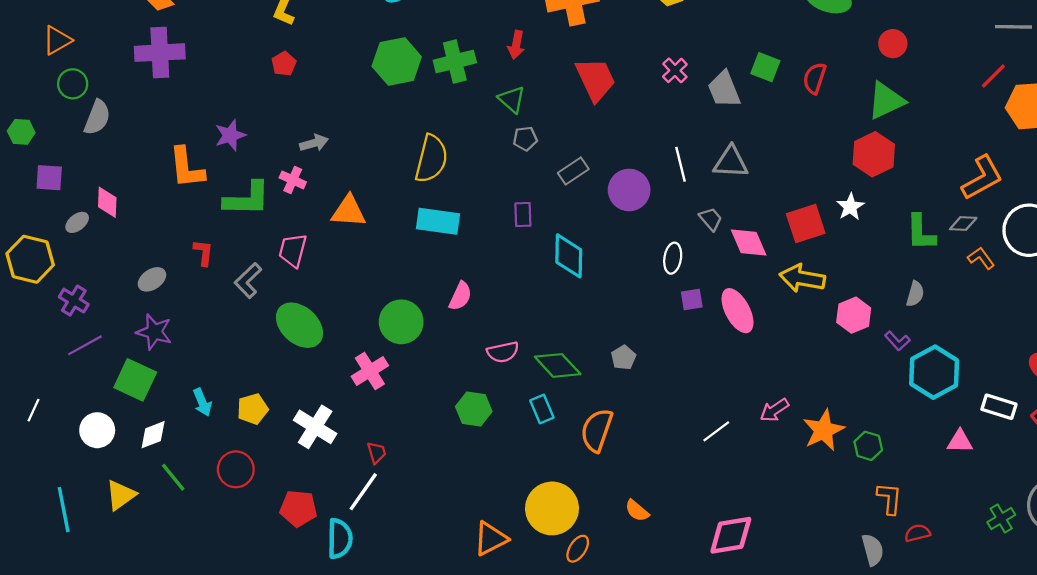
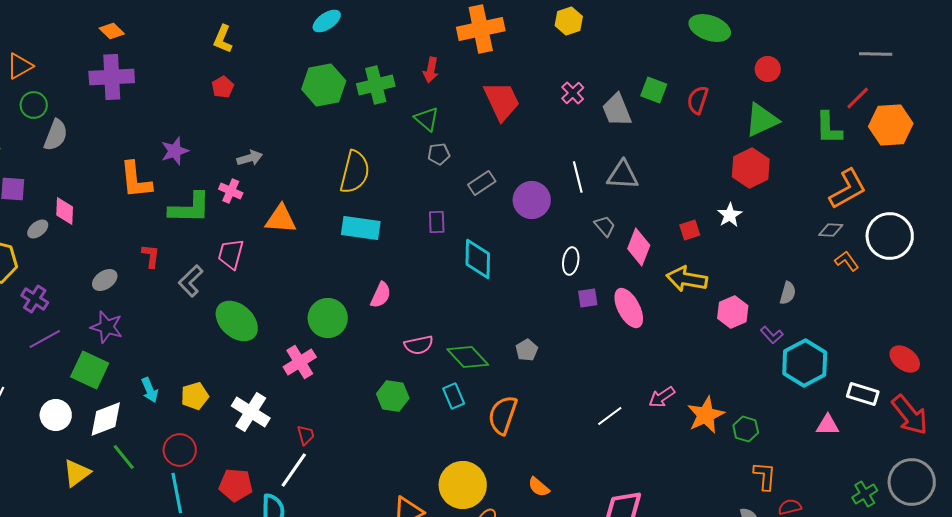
red square: (806, 224) -> (690, 230), size x0.6
green L-shape: (921, 232) -> (829, 128), moved
pink diamond: (749, 243) -> (639, 247), turned 45
white diamond: (153, 435) -> (106, 419), size x1.4
cyan line: (64, 510) -> (177, 493), moved

